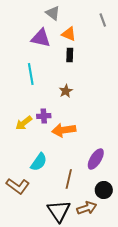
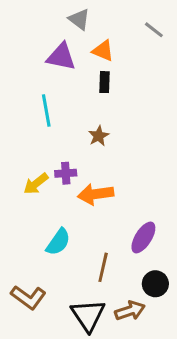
gray line: (103, 20) -> (154, 30), turned -32
brown L-shape: (18, 186) -> (28, 297), moved

